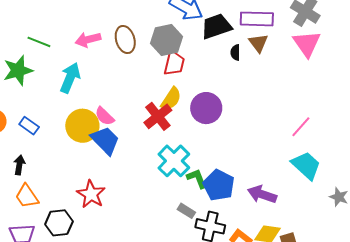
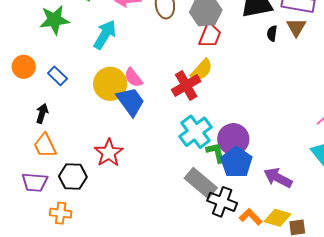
purple circle: (206, 108) -> (233, 139), moved
gray rectangle: (186, 211) -> (201, 183), size x1.8

